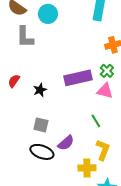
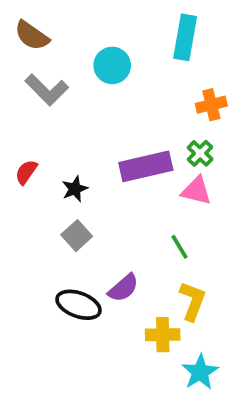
cyan circle: (48, 14) -> (112, 65), moved
gray L-shape: (25, 37) -> (47, 90), turned -45
gray square: (41, 125) -> (77, 236), moved, turned 35

